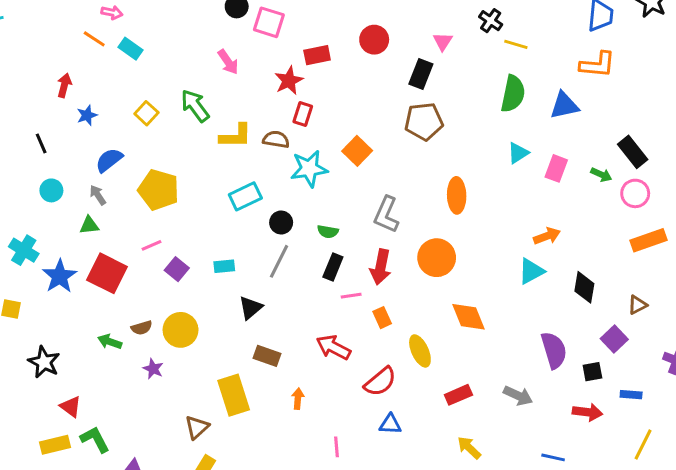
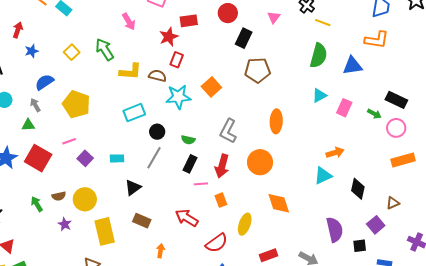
black rectangle: (421, 74) -> (244, 38), moved
black rectangle: (633, 152) -> (396, 100), turned -30
green arrow: (110, 342) -> (37, 204), turned 35
yellow ellipse: (420, 351) -> (245, 224), turned 40
yellow rectangle: (234, 395) -> (105, 231), moved

